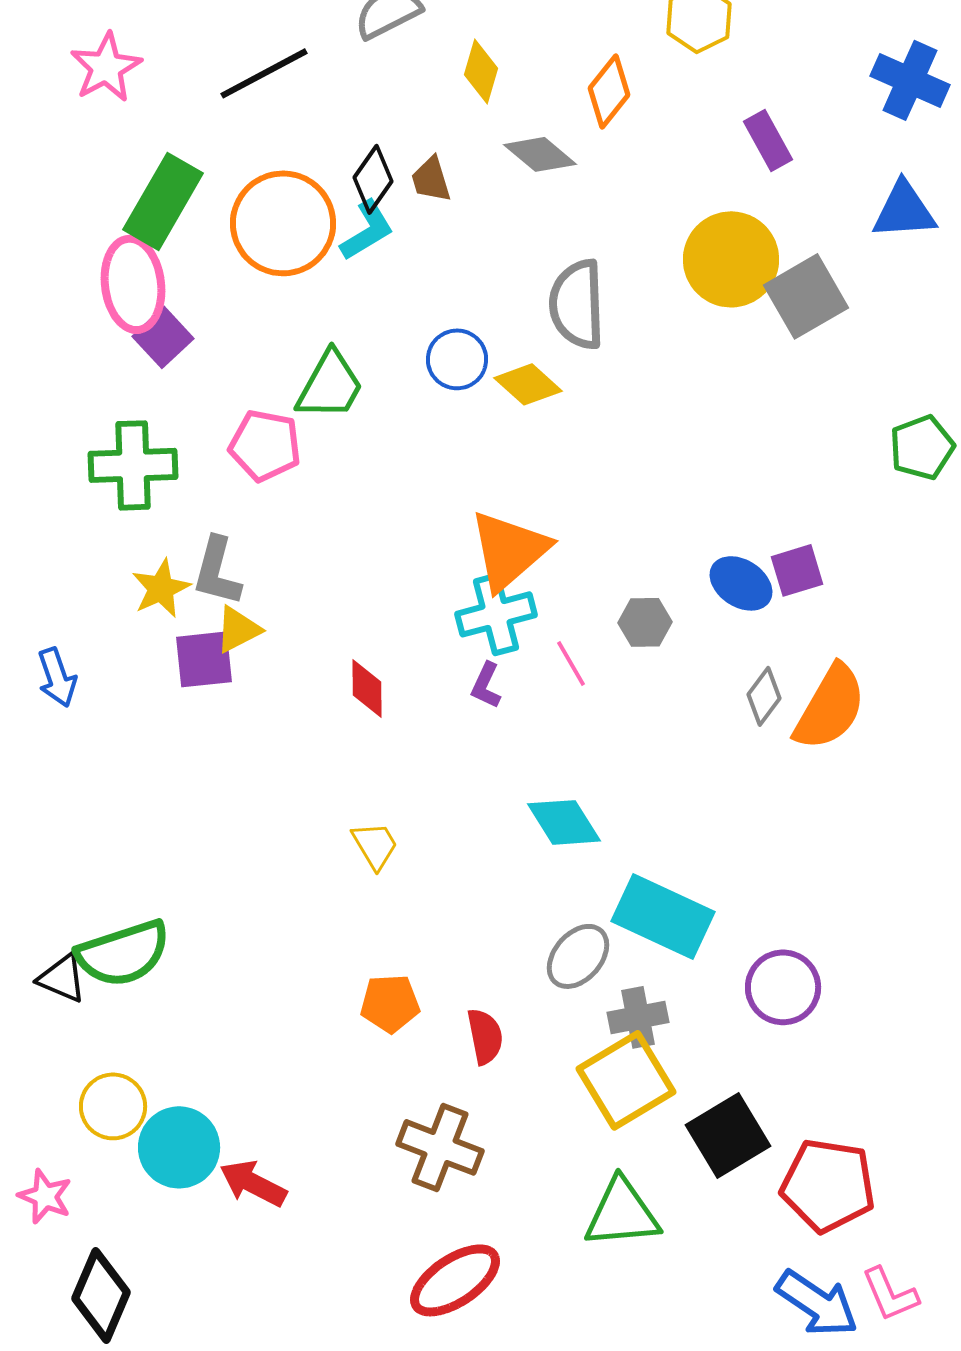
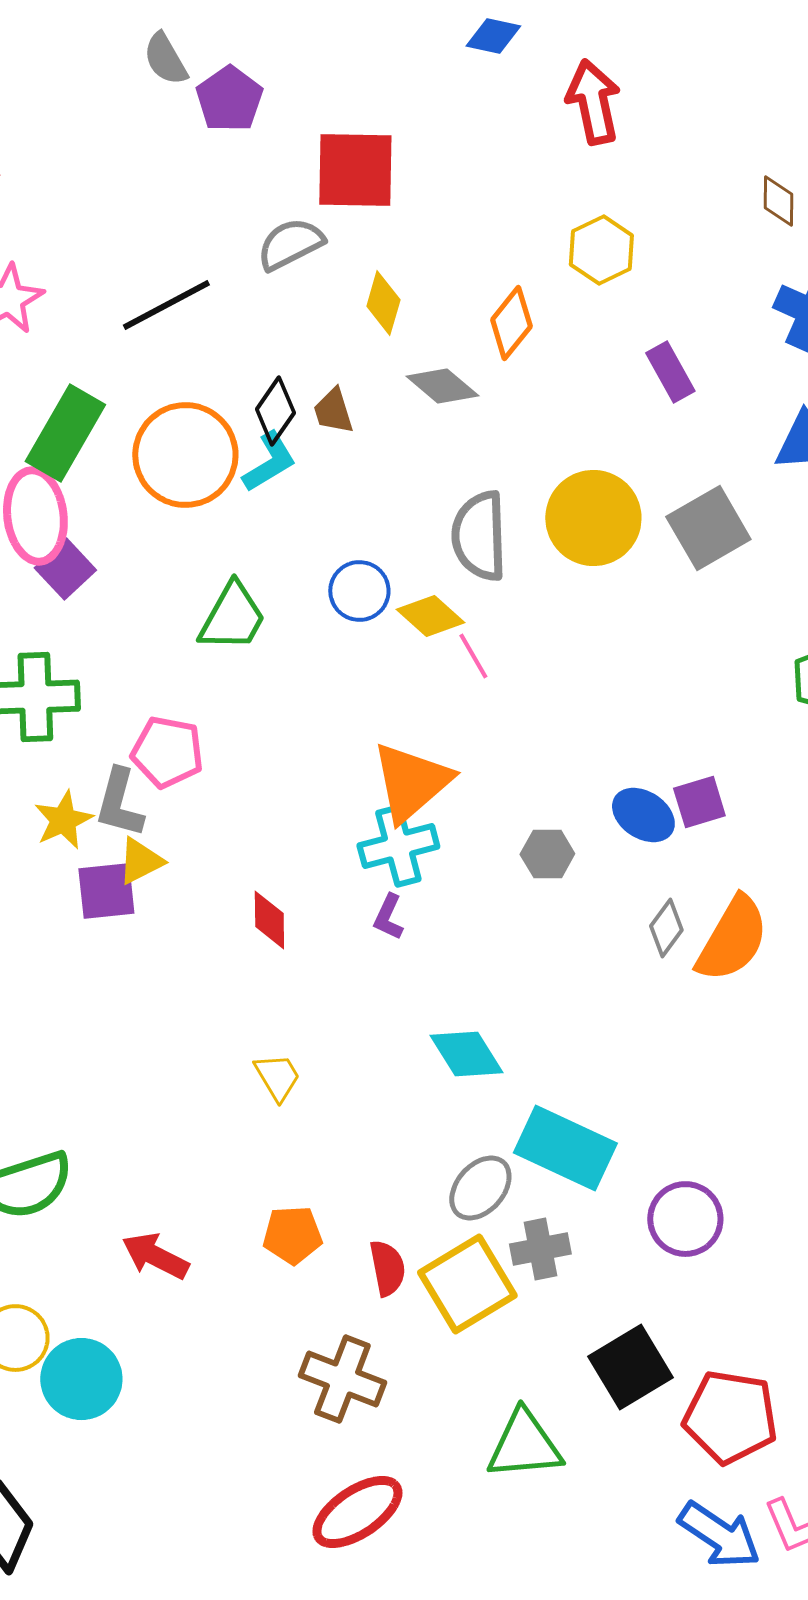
yellow circle: (731, 259) -> (593, 518), moved
pink pentagon: (265, 445) -> (167, 752), moved
pink line: (571, 663) -> (473, 656), moved
yellow square: (626, 1080) -> (467, 1284), moved
red arrow: (253, 1183) -> (155, 1256), moved

